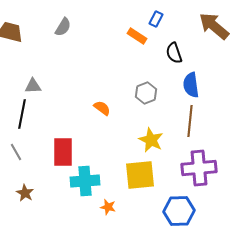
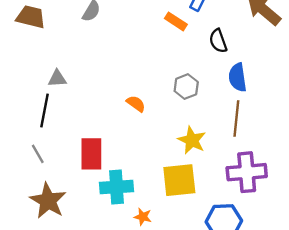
brown star: (25, 193) -> (48, 201), size x1.8

